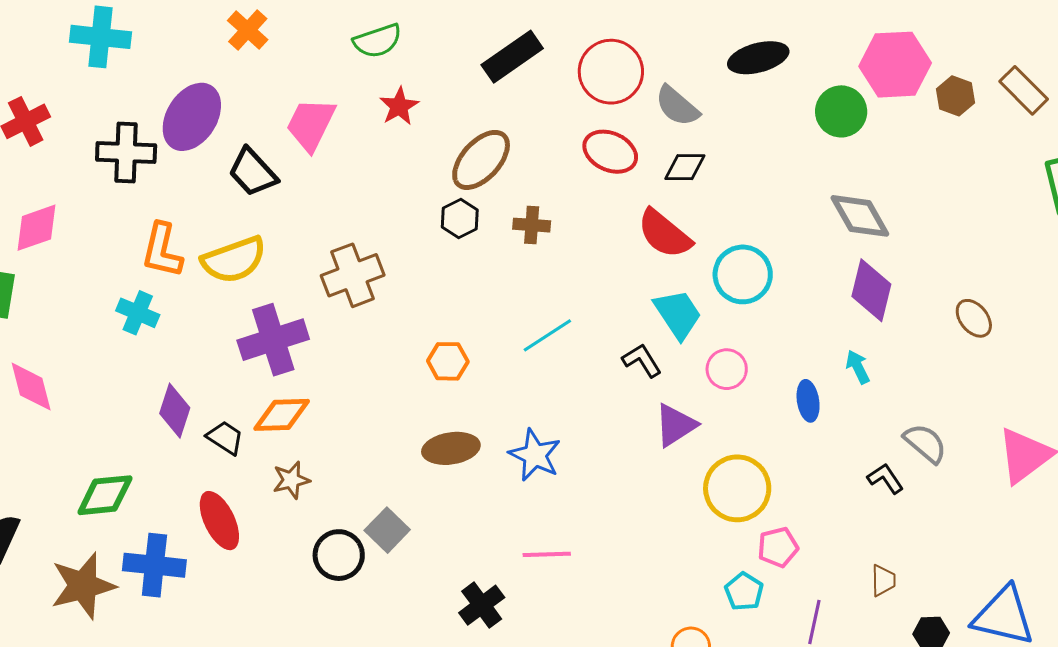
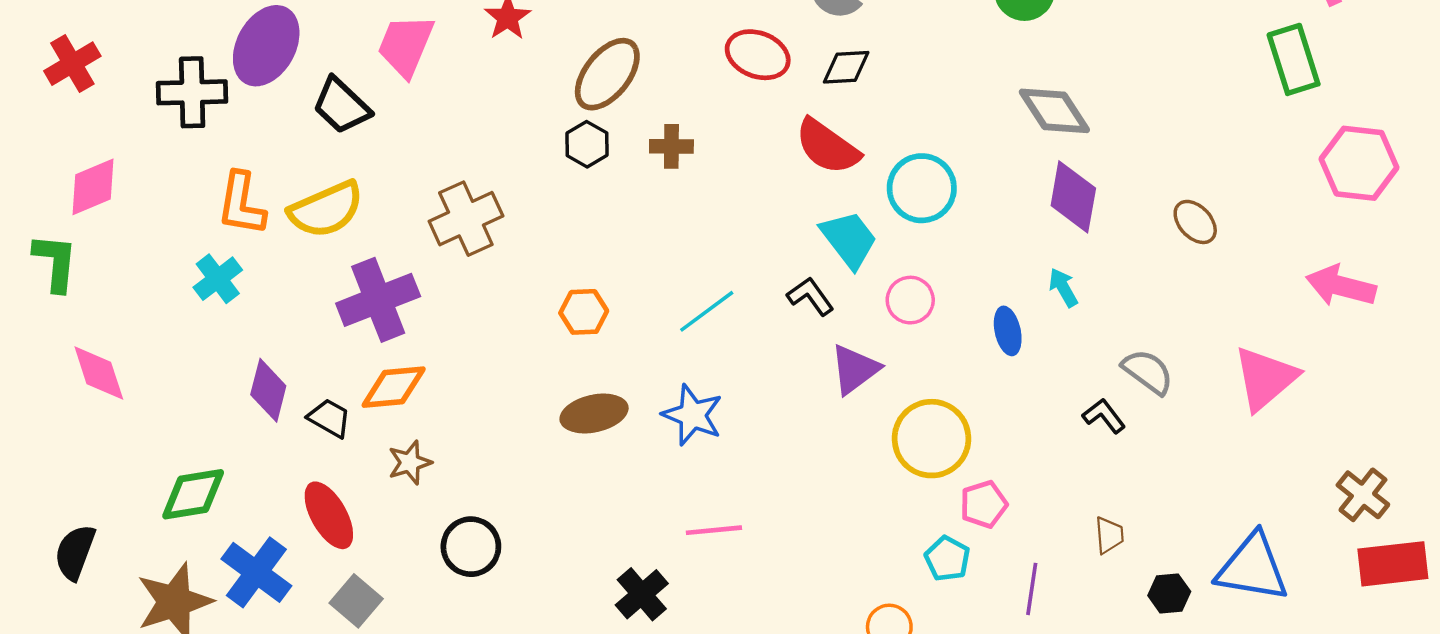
cyan cross: (138, 313) -> (218, 279), turned 33
cyan line: (547, 335) -> (707, 311), moved
gray square: (387, 530) -> (356, 601), moved
blue cross: (154, 565) -> (256, 572), turned 34

